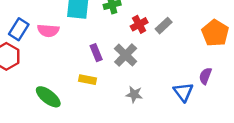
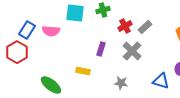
purple rectangle: (96, 53) -> (101, 49), moved, turned 40
gray cross: (126, 55) -> (132, 51), moved
blue triangle: (183, 92) -> (161, 81), turned -36

